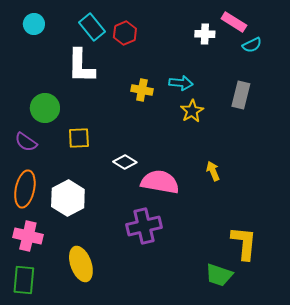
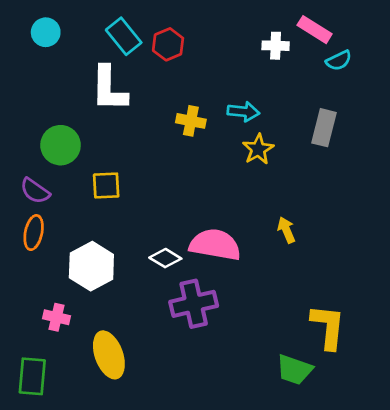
white diamond: (125, 162) -> (165, 258), moved
orange ellipse: (25, 189) -> (34, 233), moved, size x0.7
pink cross: (28, 236) -> (56, 317), moved, size x0.7

